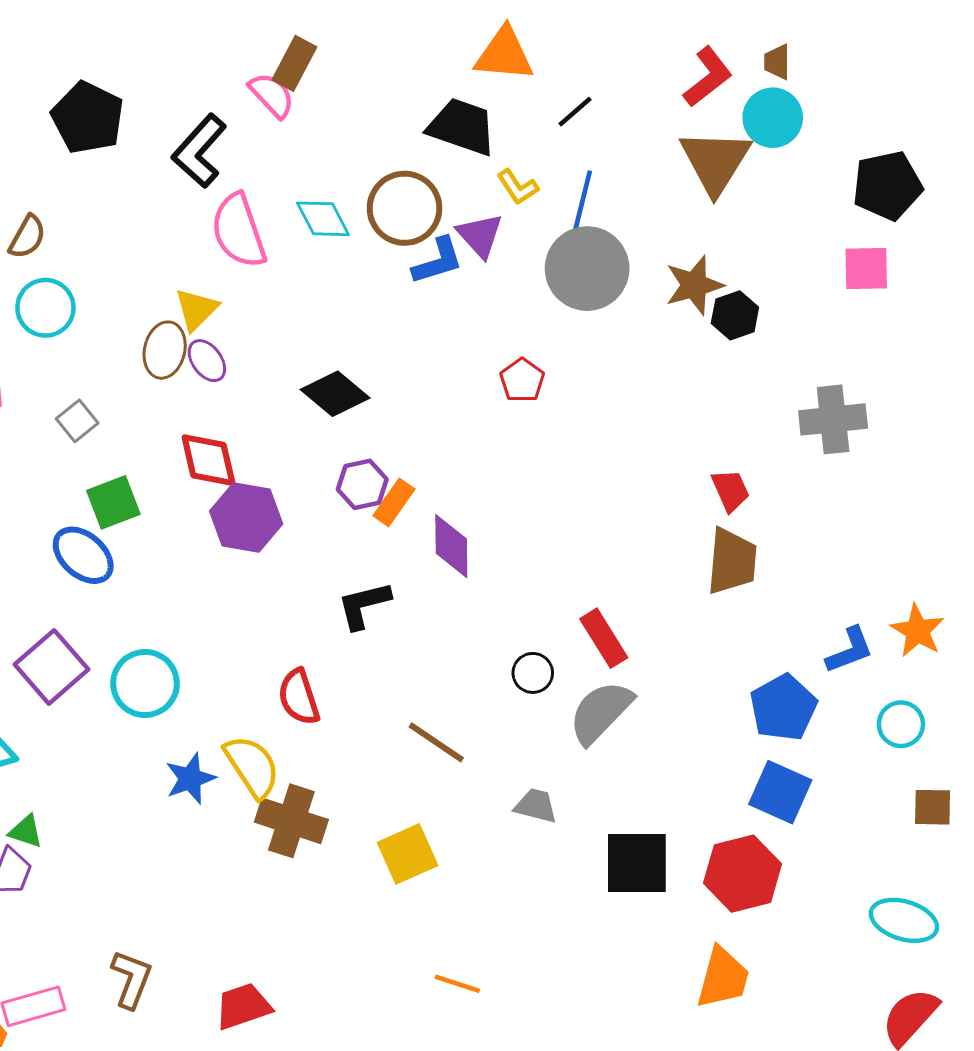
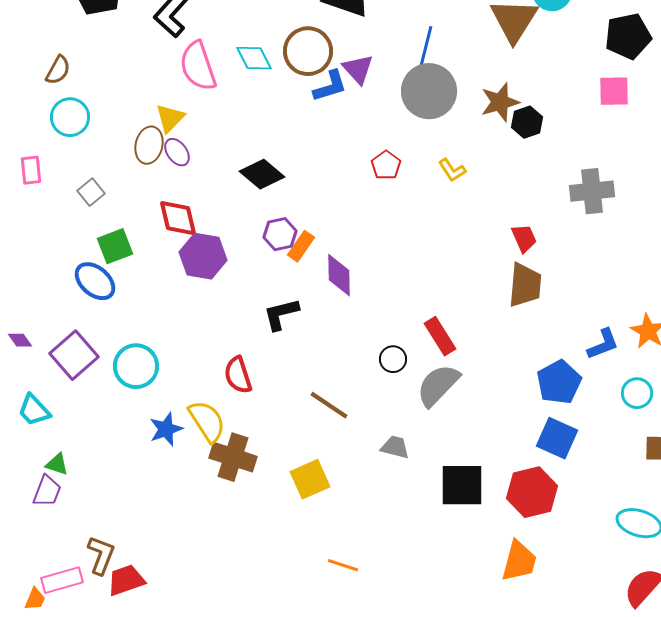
yellow L-shape: (518, 187) -> (452, 170), moved
brown L-shape: (131, 979) -> (101, 555), moved
red trapezoid: (243, 1006) -> (126, 580), moved

